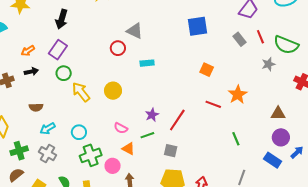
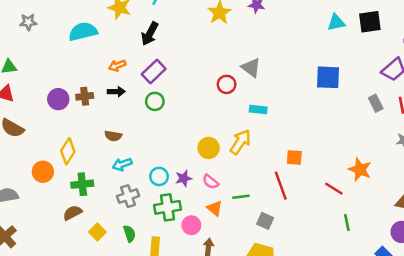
black arrow: (62, 19) -> (150, 34), moved
orange square: (207, 70) -> (294, 158), moved, turned -32
yellow circle: (113, 91) -> (209, 148), moved
yellow arrow: (81, 92) -> (240, 142), moved, turned 60
orange star: (238, 94) -> (360, 170), turned -30
red line: (213, 104) -> (334, 189), moved
purple star: (152, 115) -> (184, 178), moved
red line: (177, 120) -> (281, 186), turned -65
gray cross: (47, 154) -> (128, 196), moved, turned 30

